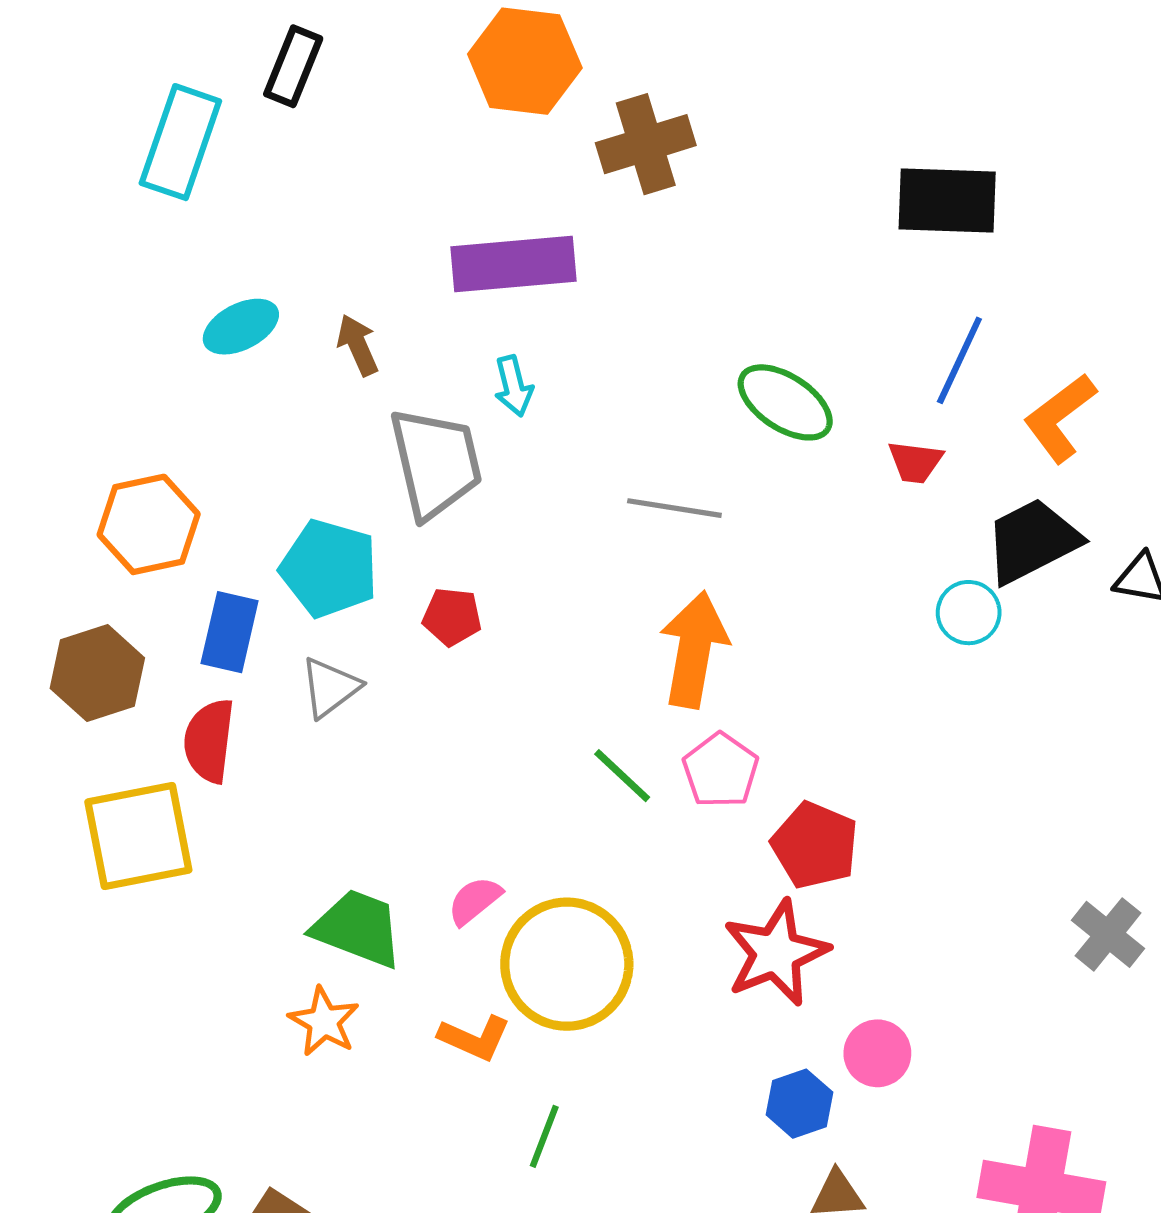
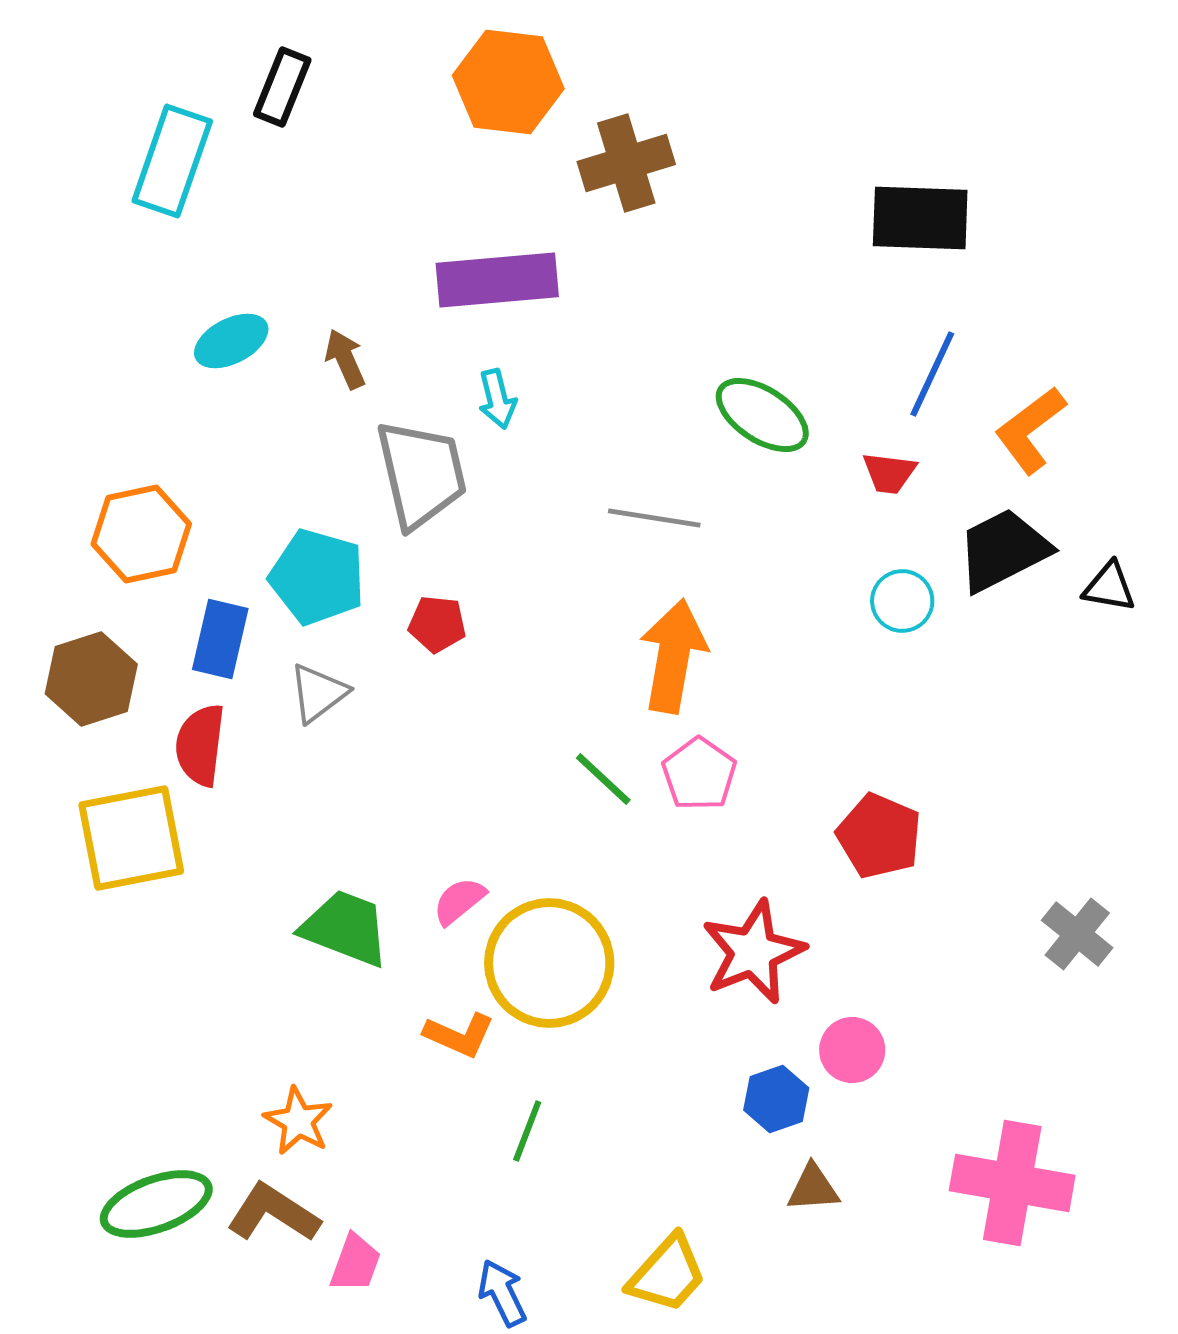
cyan circle: (969, 613) -> (902, 601), moved
red pentagon: (815, 845) -> (879, 836), moved
orange star: (324, 1022) -> (298, 1121), moved

